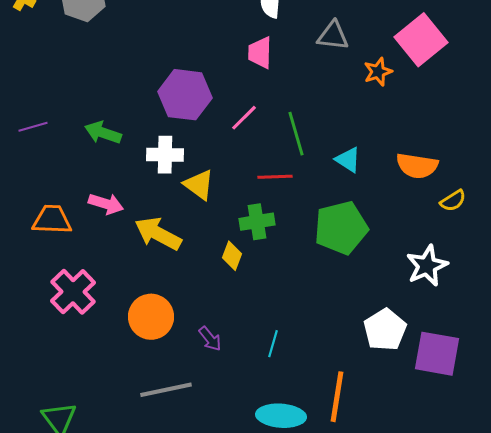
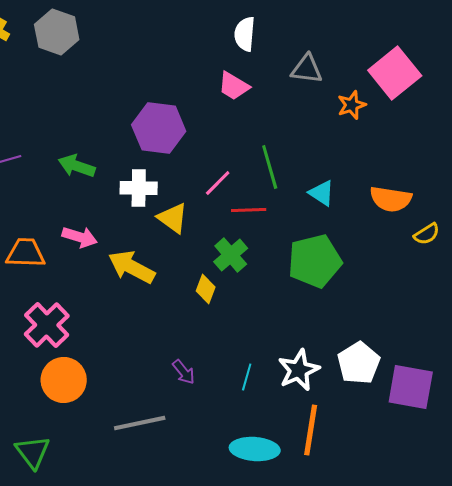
pink trapezoid: (260, 53) -> (234, 86), turned -60
pink line: (244, 118) -> (218, 183), moved
green cross: (257, 222) -> (231, 255), turned -32
white star: (427, 266) -> (299, 370), moved
orange circle: (151, 317) -> (64, 380), moved

